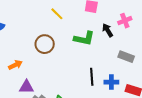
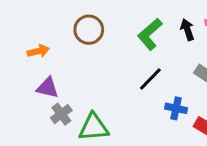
green L-shape: (84, 38) -> (150, 34), turned 115
black line: (92, 77) -> (150, 79), moved, turned 36

